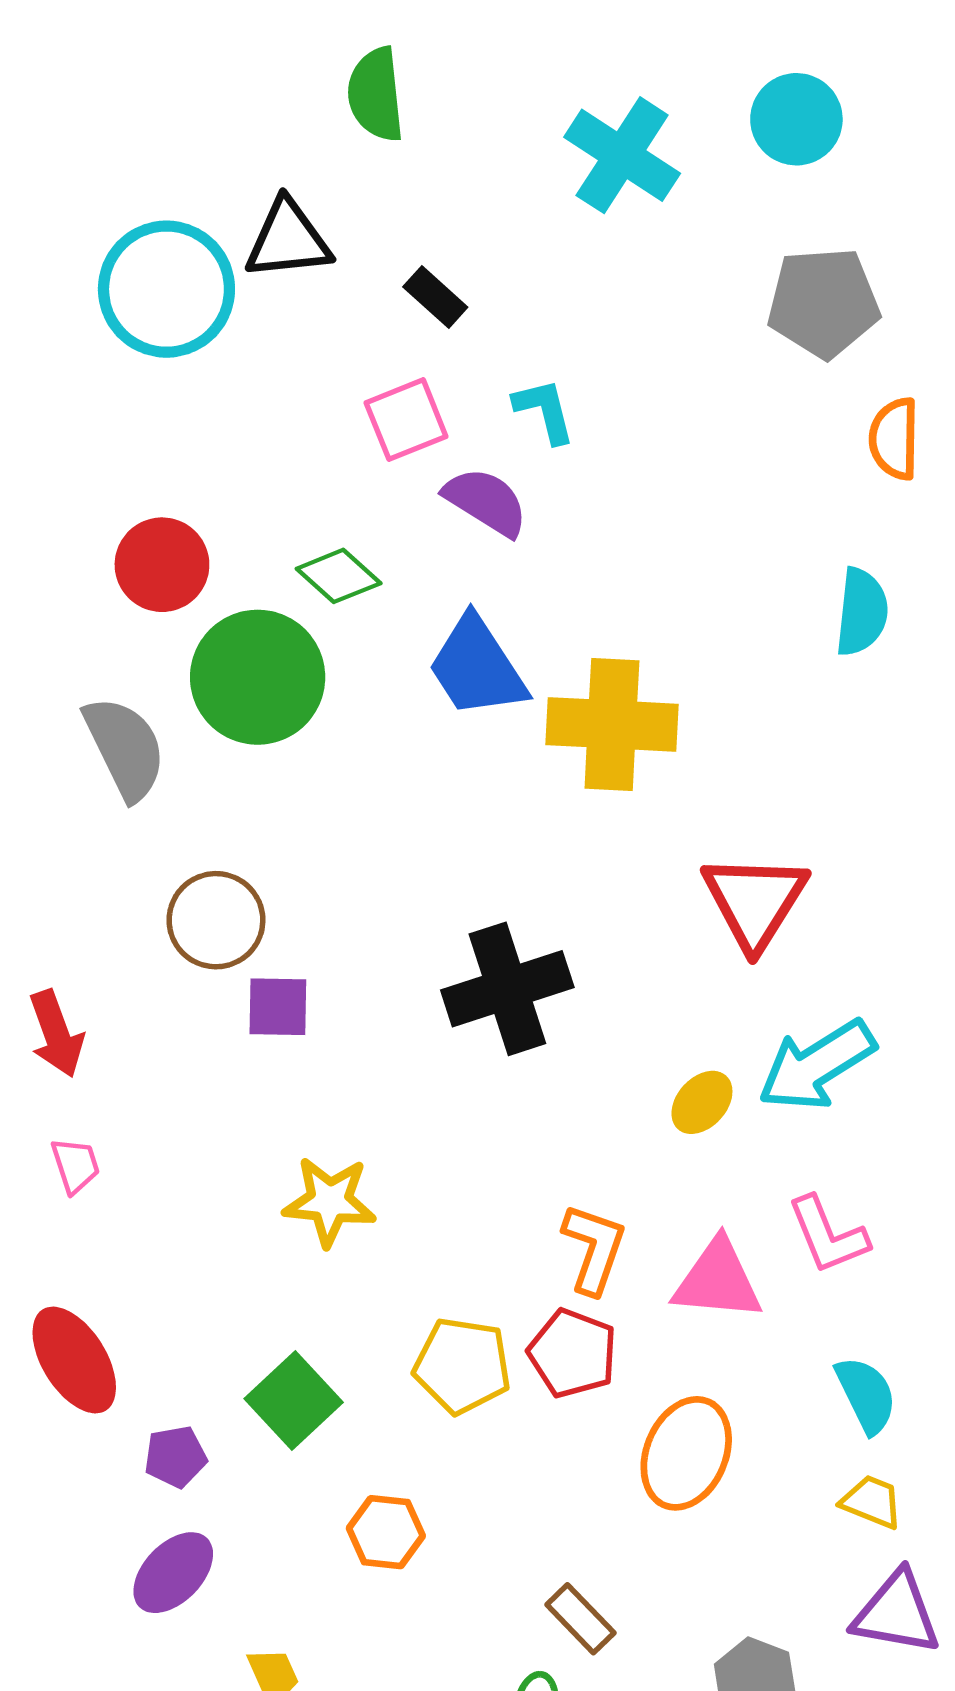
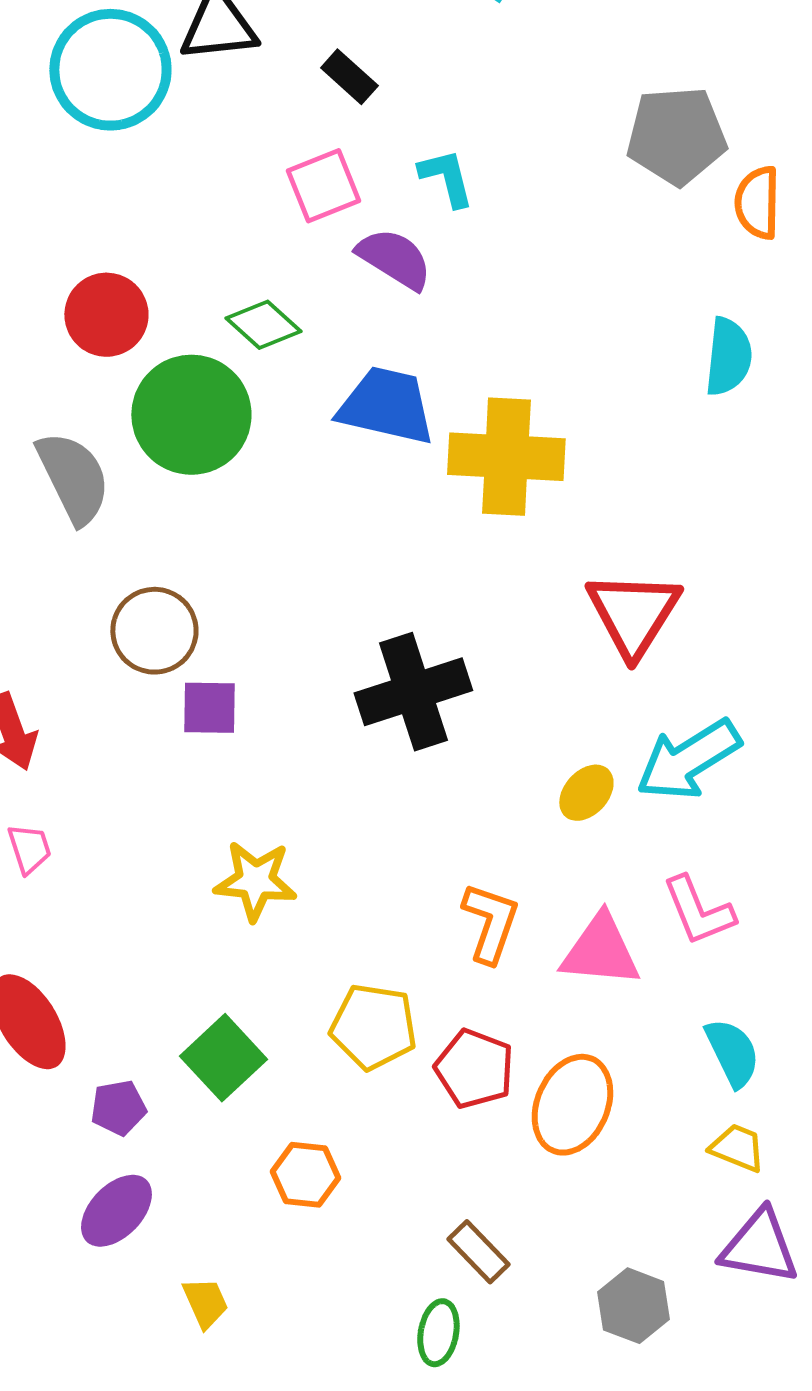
gray pentagon: (823, 303) -> (676, 136), moved
blue trapezoid: (477, 667) -> (386, 406), turned 136
red pentagon: (573, 1353) -> (474, 1069), moved

